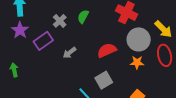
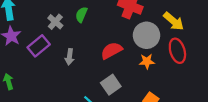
gray arrow: (69, 53) -> (69, 57), turned -40

